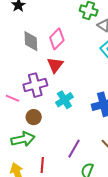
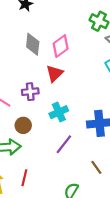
purple cross: (35, 85) -> (30, 92), size x0.7
purple line: (74, 149) -> (64, 144), moved

